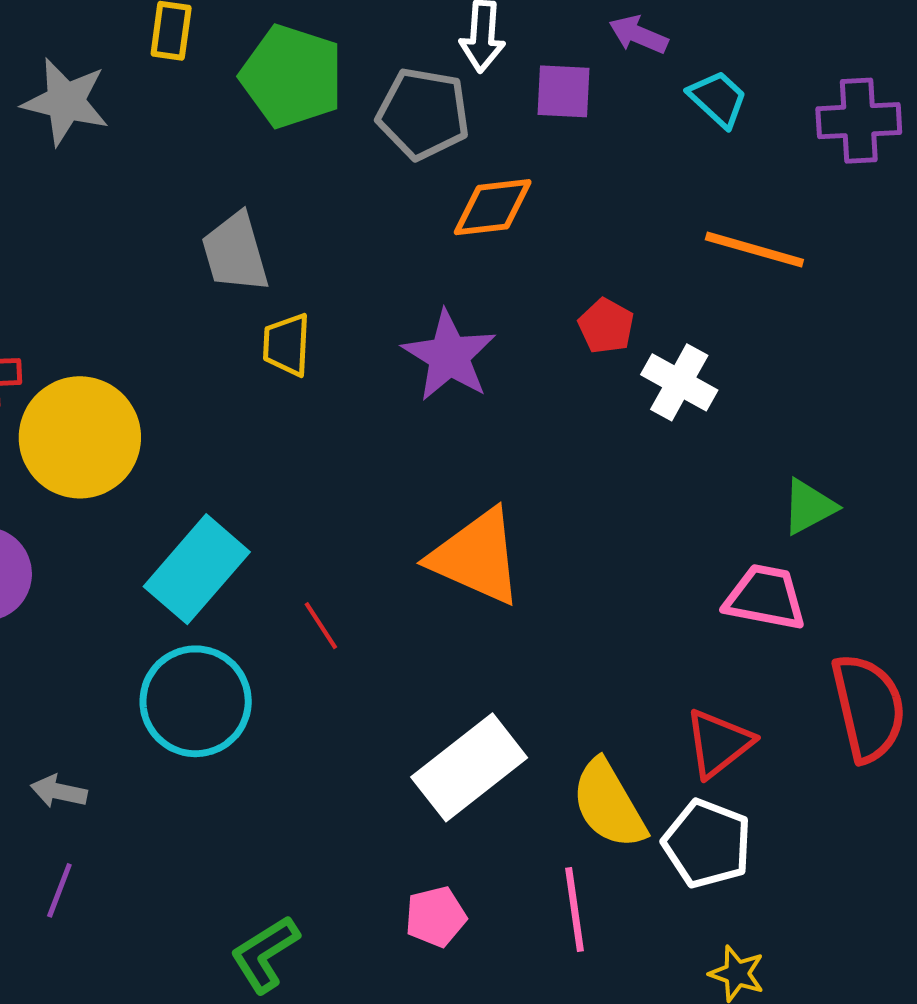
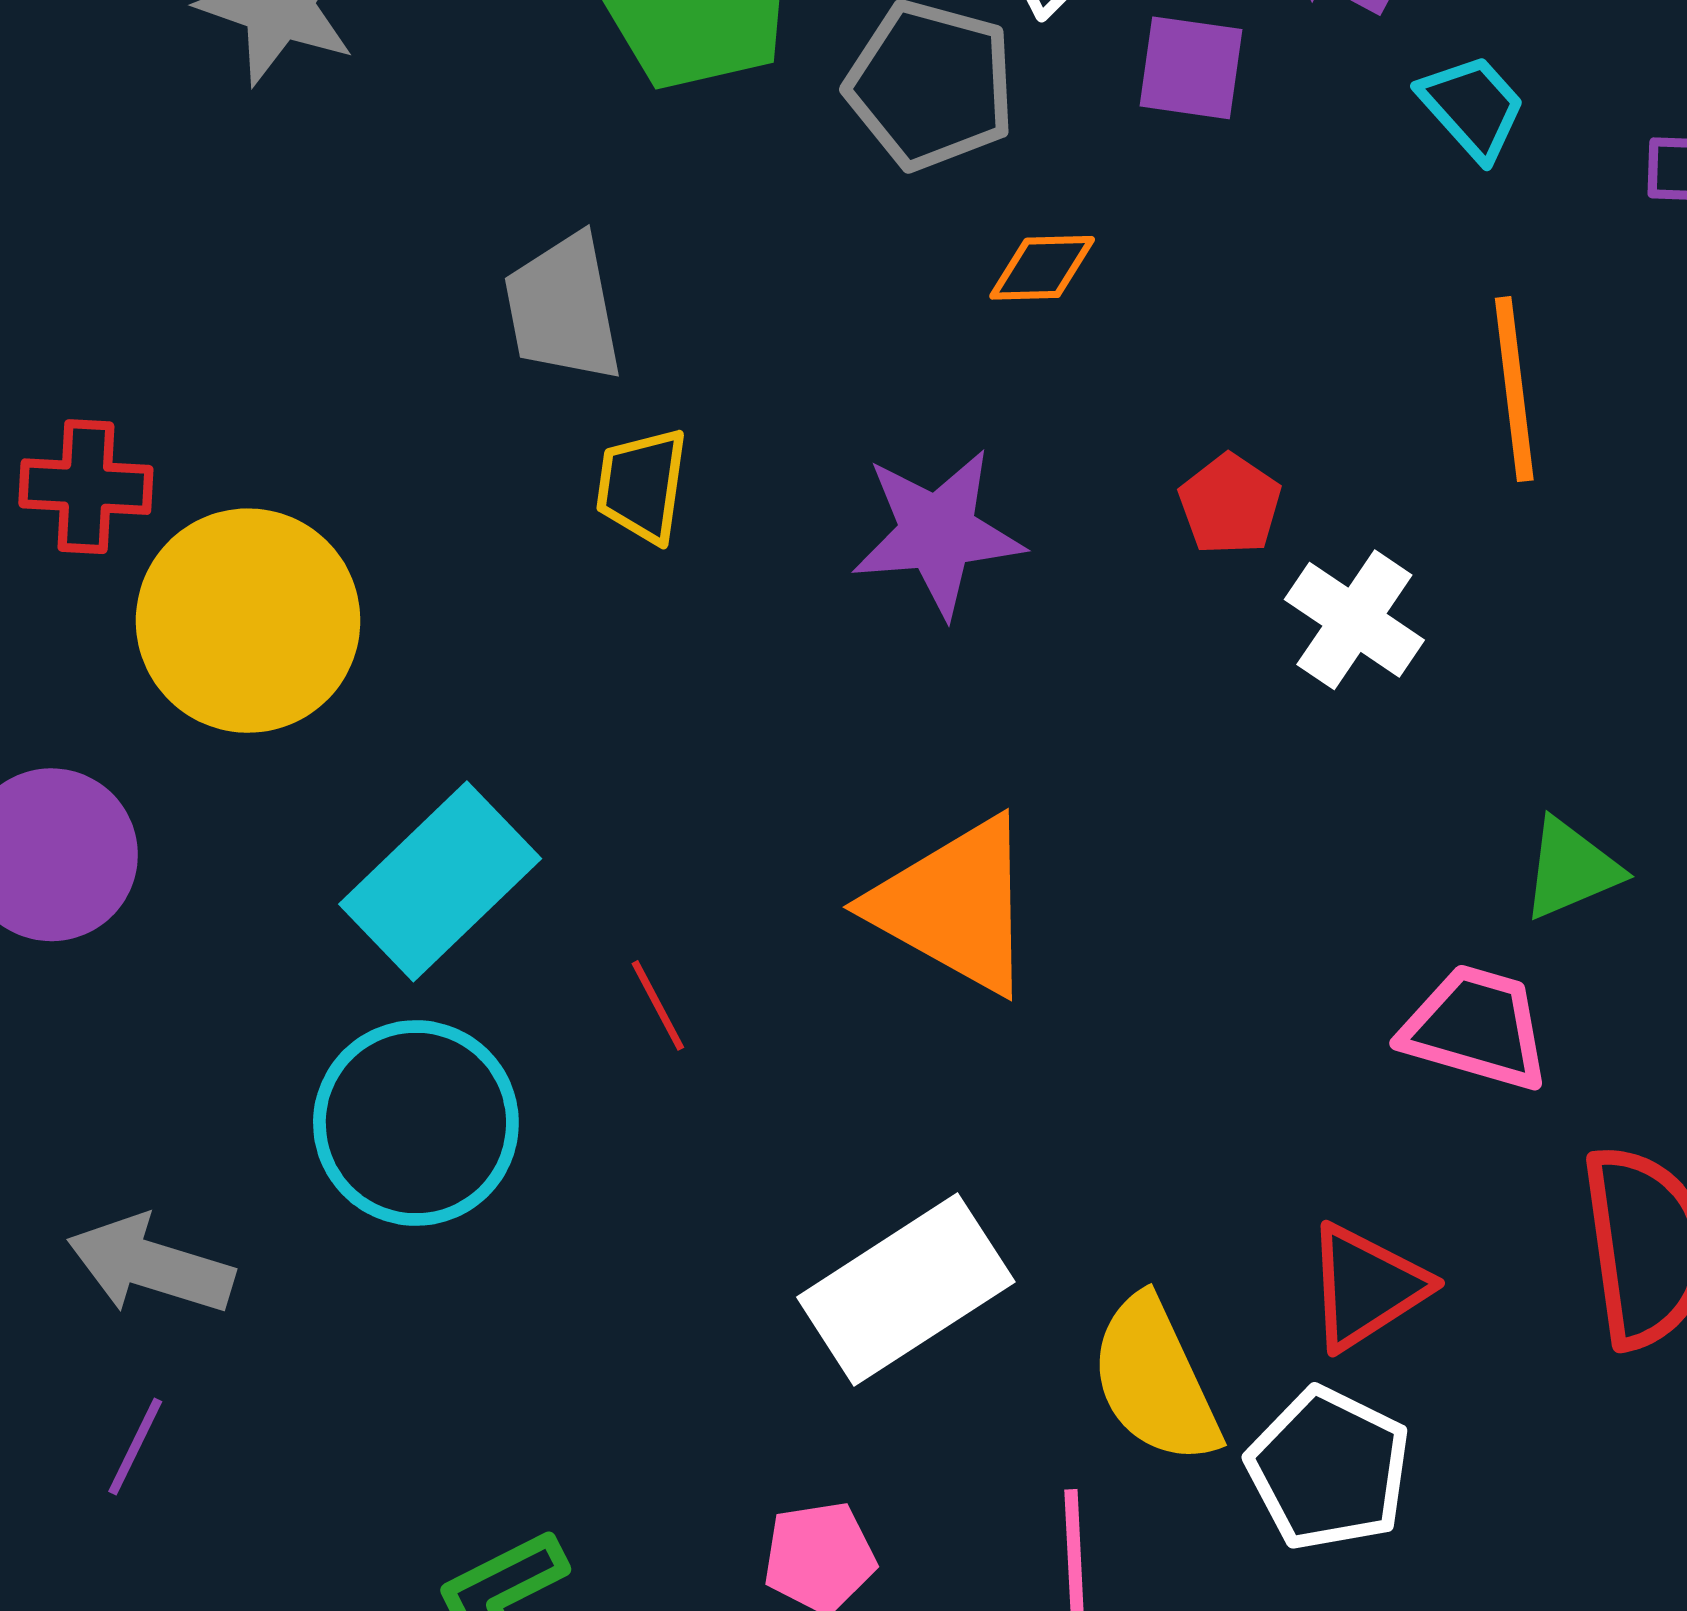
orange diamond: (493, 207) -> (1042, 268), size x0.7
orange line: (754, 250) -> (1514, 389), turned 62
purple star: (449, 356) -> (938, 533), turned 30
gray arrow: (59, 791) -> (151, 1265), size x1.6

